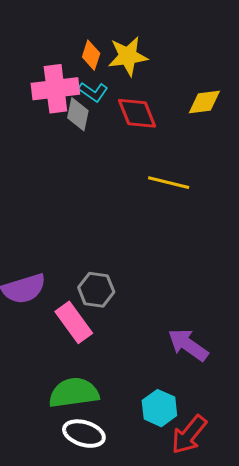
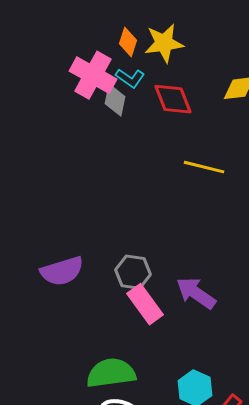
pink cross: (55, 89) -> (93, 75), turned 36
pink rectangle: (74, 322) -> (145, 304), moved
purple arrow: (188, 345) -> (196, 293), moved

